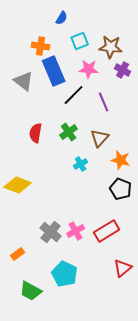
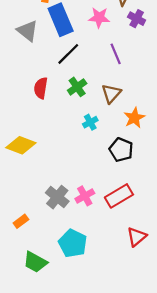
black line: (74, 95) -> (68, 54), moved
orange star: (121, 160) -> (134, 118), turned 30
black pentagon: (121, 189) -> (121, 150), moved

